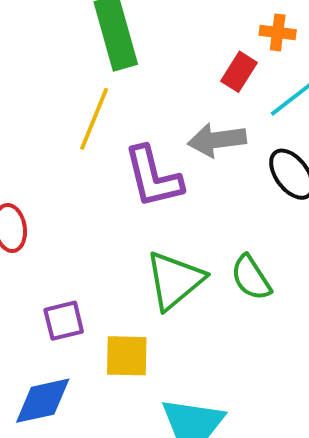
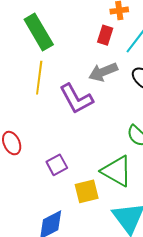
green triangle: (175, 280) -> (117, 171), moved, turned -36
purple square: (64, 321) -> (57, 165), moved

